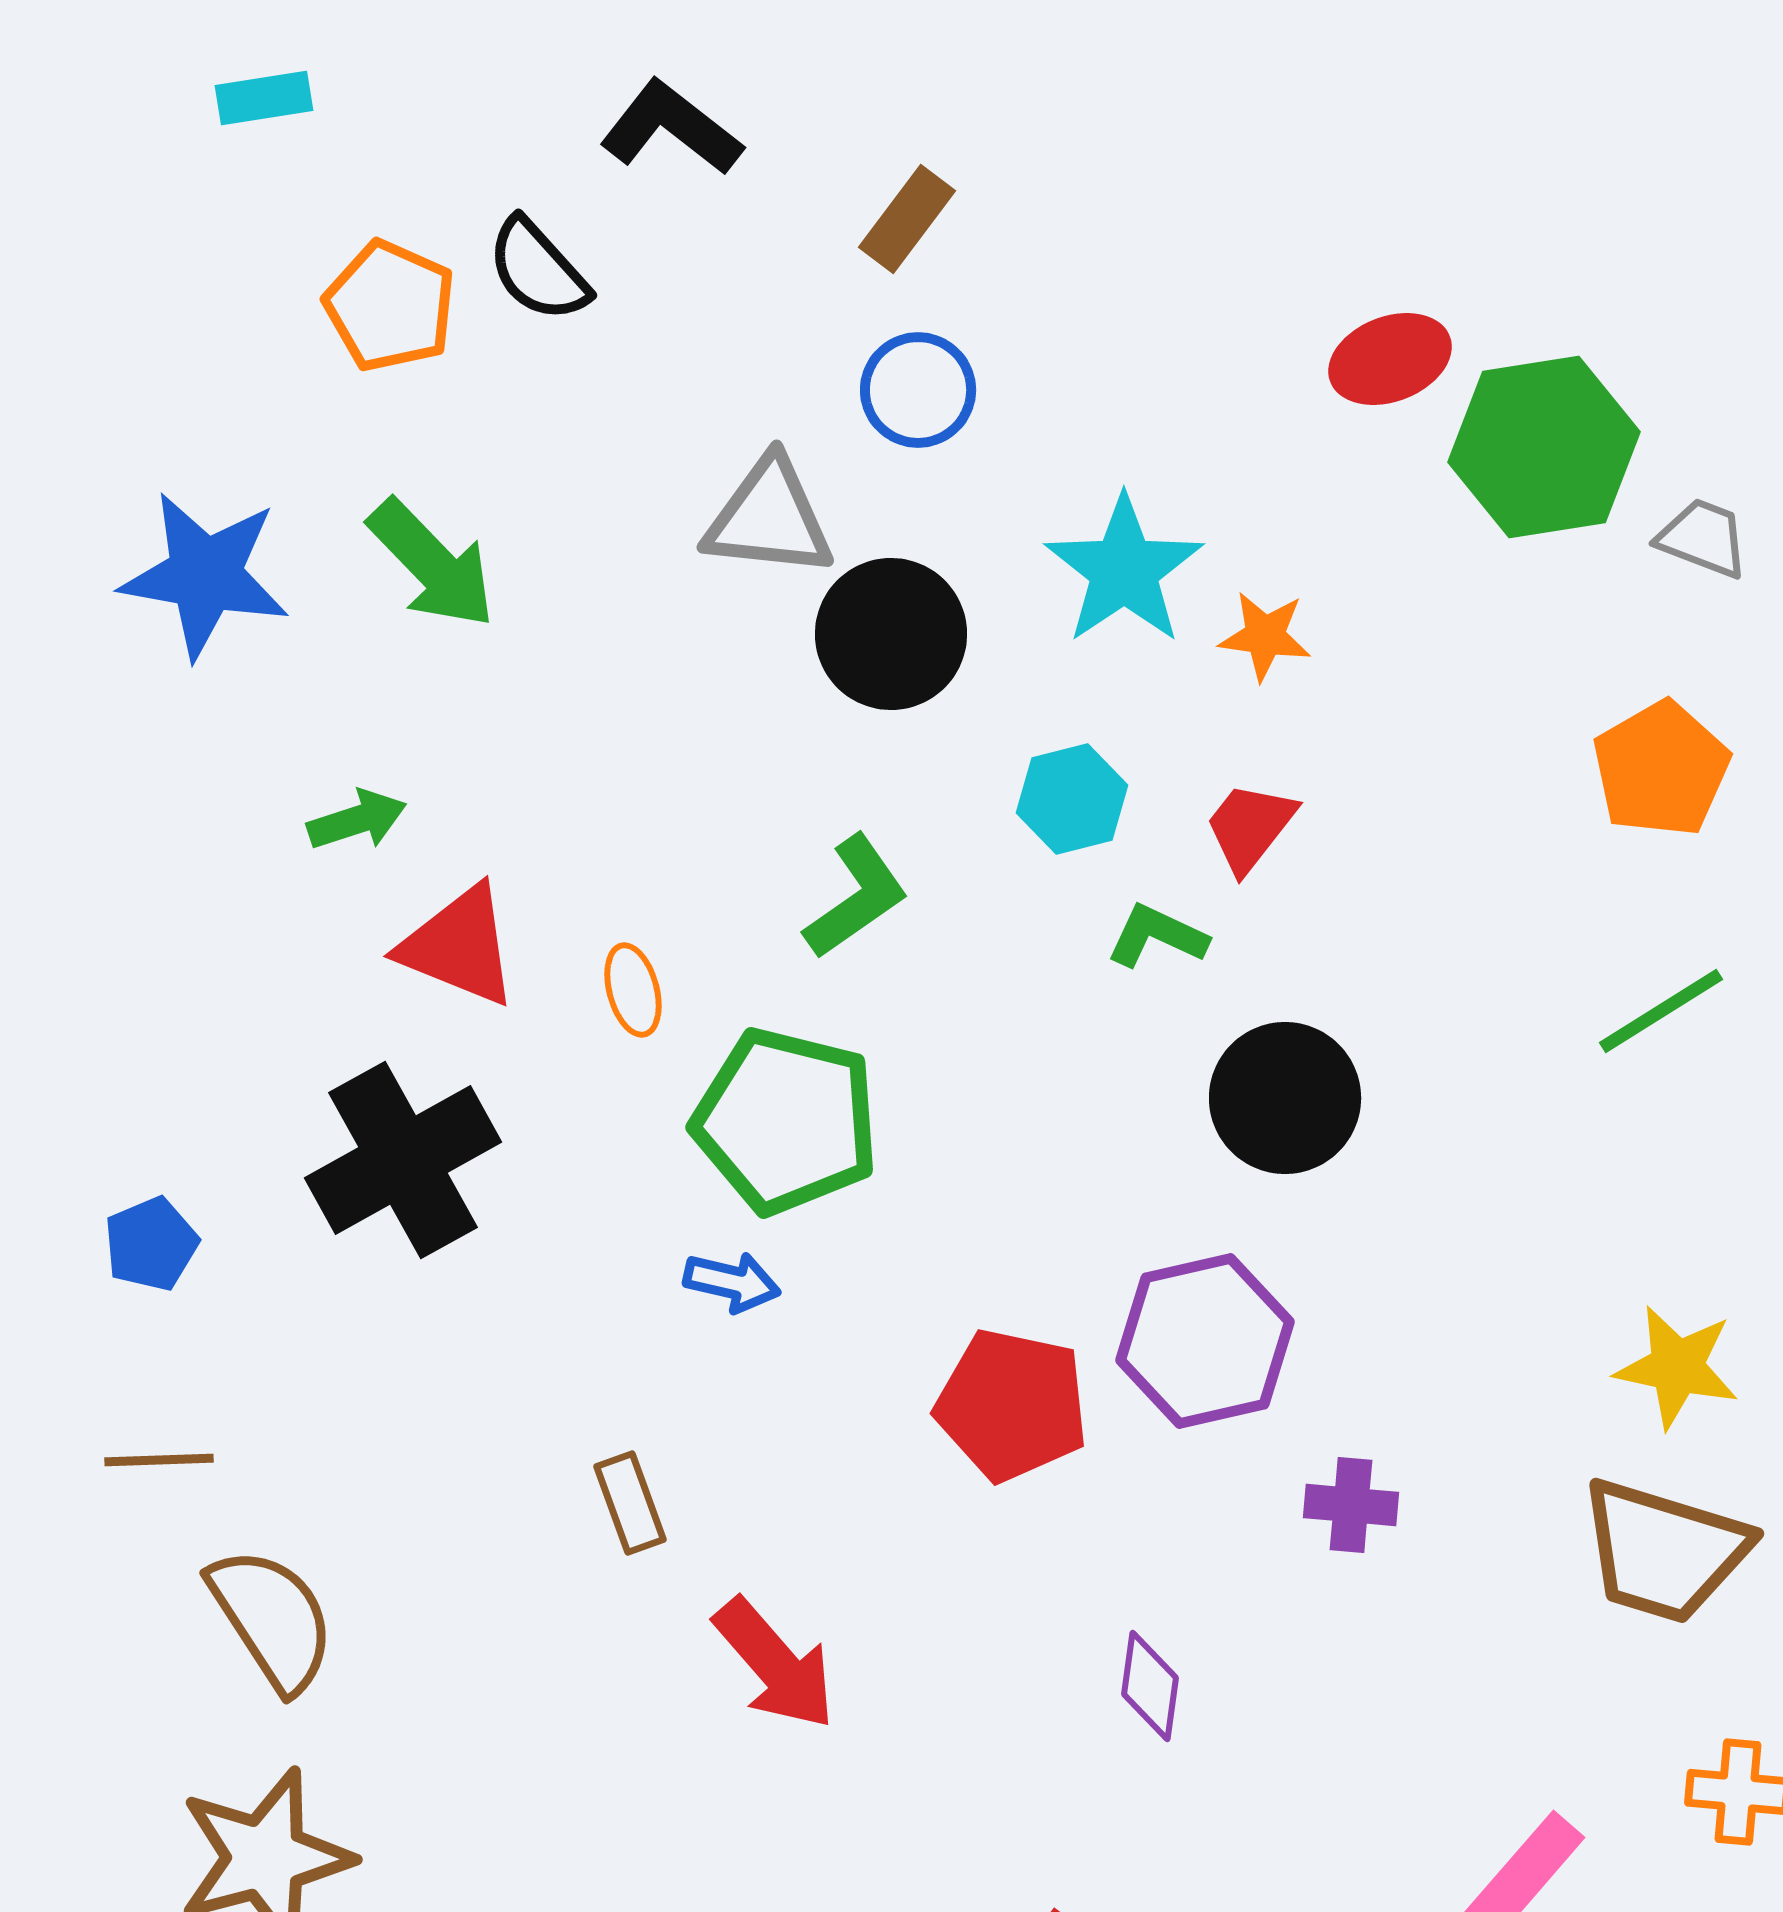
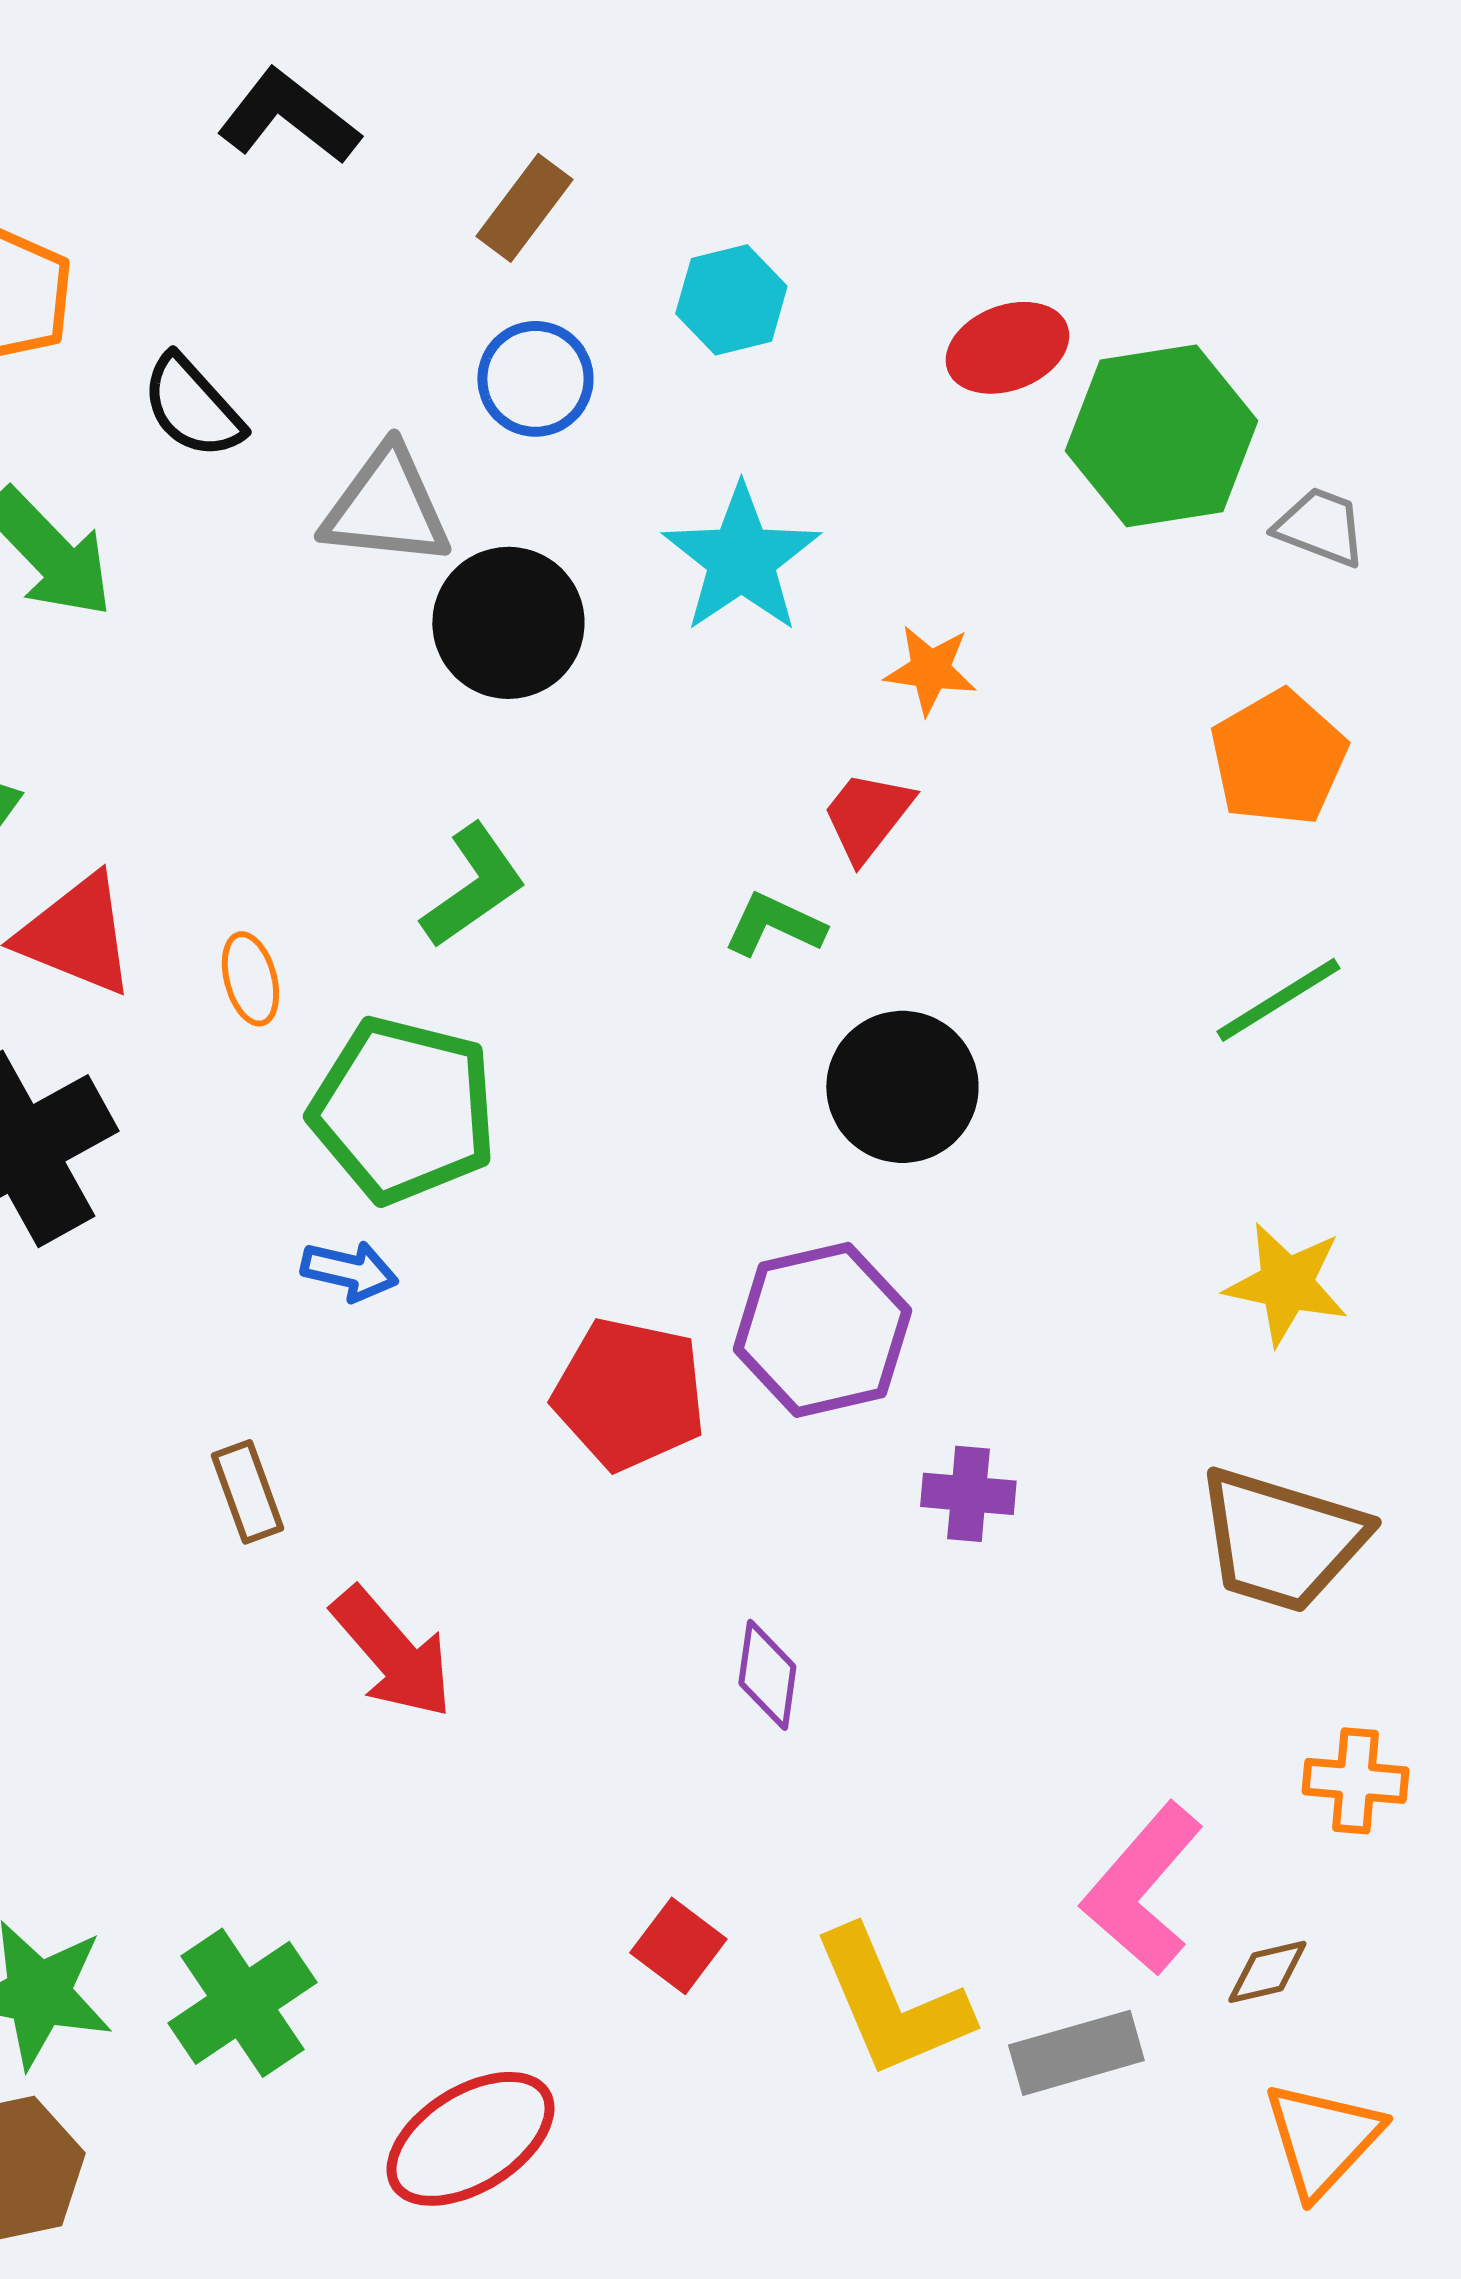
black semicircle: (538, 270) -> (192, 407), moved
orange star: (1265, 636) -> (930, 670), moved
cyan hexagon: (1072, 799) -> (731, 300), moved
yellow star: (1677, 1367) -> (1286, 1284), moved

